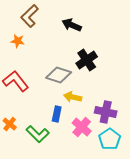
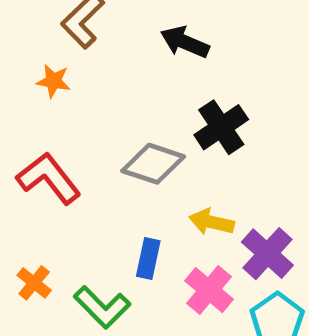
yellow arrow: (73, 97) -> (212, 222), moved
purple cross: (106, 112) -> (267, 254), turned 30

